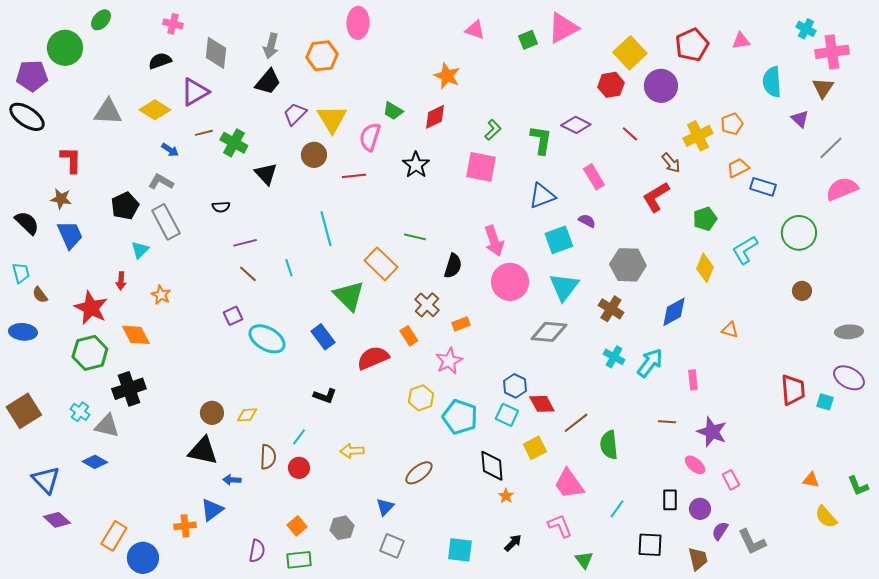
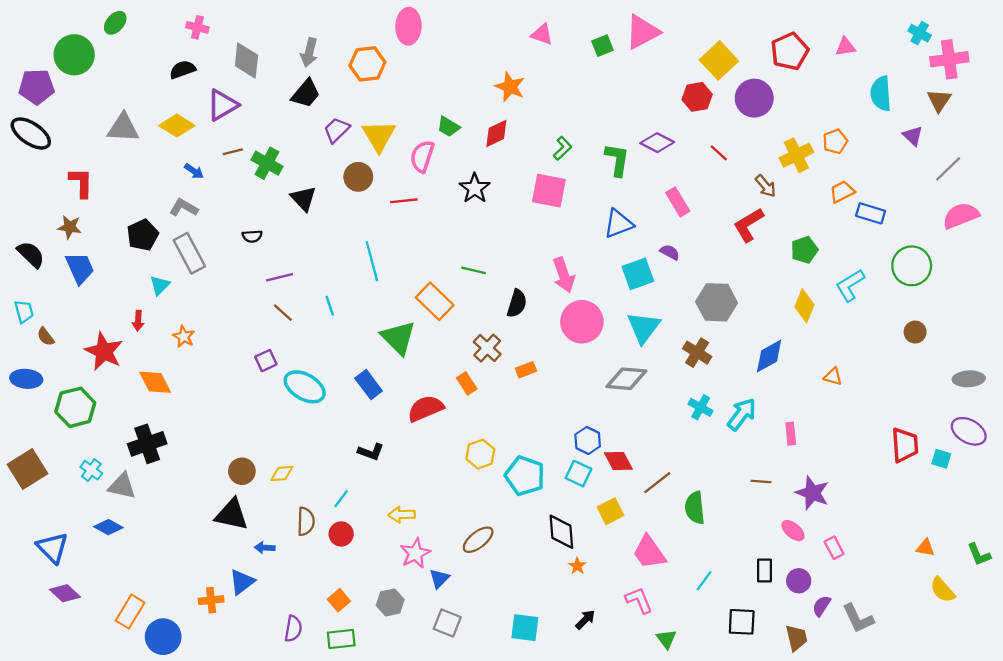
green hexagon: (90, 353) -> (75, 407), moved
pink star: (449, 361) -> (415, 553), moved

